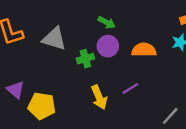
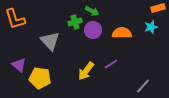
gray triangle: (54, 39) -> (50, 41), moved, turned 30
green cross: (85, 59) -> (75, 22), moved
yellow arrow: (99, 97) -> (86, 71), turned 60

